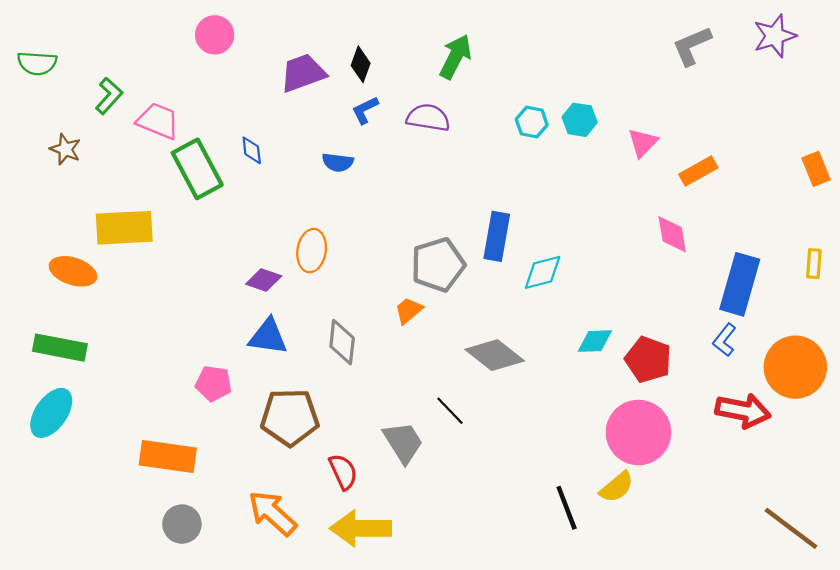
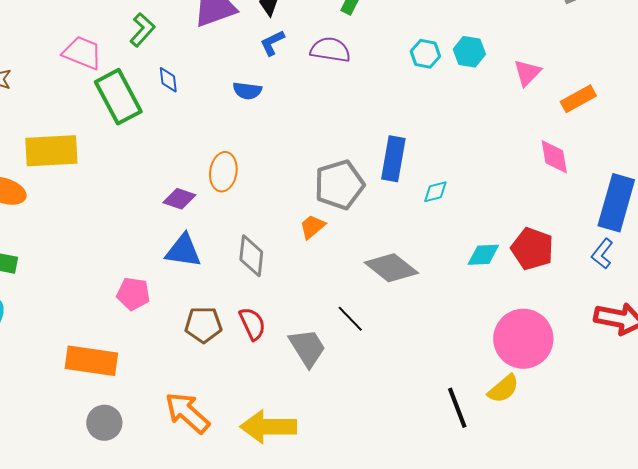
green L-shape: (109, 96) -> (142, 30), moved
cyan diamond: (543, 272) -> (435, 192), size x0.7
red pentagon: (648, 360) -> (532, 249), moved
brown pentagon: (290, 417) -> (203, 325), size x0.7
red semicircle: (343, 472) -> (252, 324), moved

